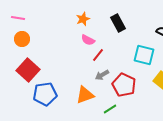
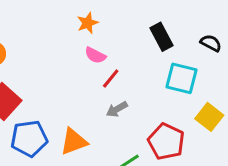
black rectangle: (118, 23) -> (161, 37), moved
red pentagon: (124, 85) -> (166, 142), moved
orange triangle: (85, 95) -> (74, 142), moved

